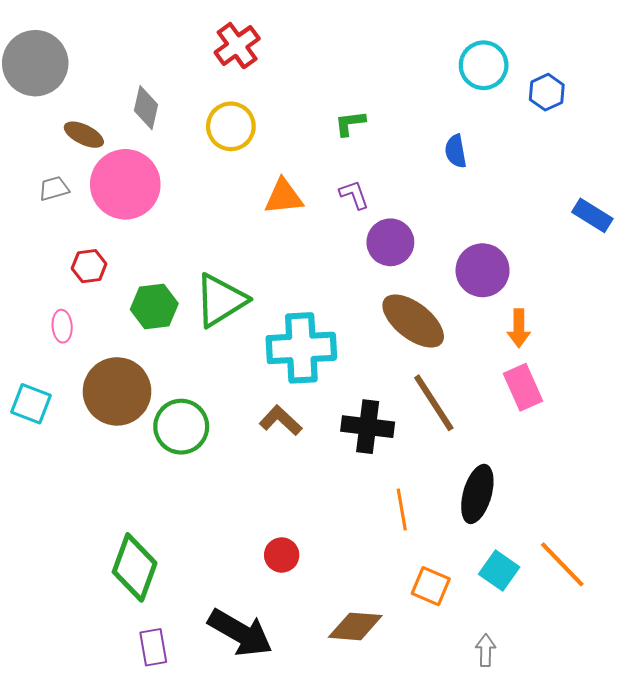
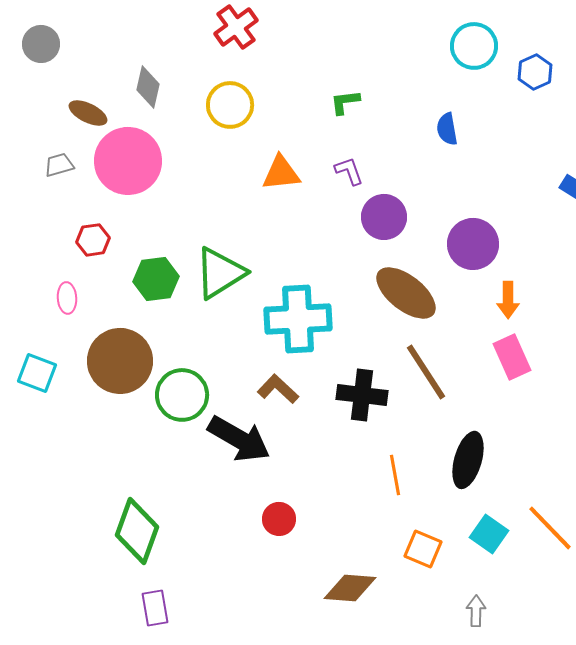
gray circle: (35, 63) -> (41, 44), size x0.6
black arrow: (240, 633) -> (239, 439), moved

